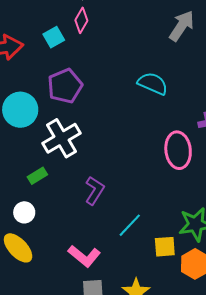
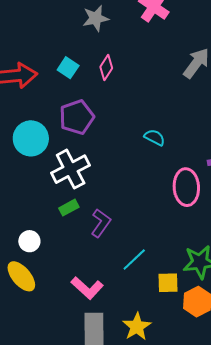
pink diamond: (81, 20) -> (106, 67), moved
cyan square: (54, 37) -> (68, 68), turned -30
cyan semicircle: (153, 83) -> (154, 137), moved, size x0.7
green rectangle: (37, 176) -> (69, 208), moved

